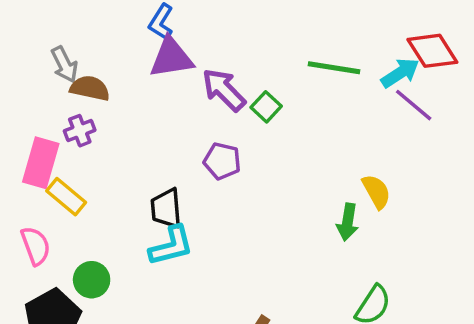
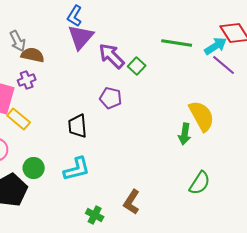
purple triangle: (171, 58) -> (81, 37), turned -40
yellow semicircle: (376, 192) -> (202, 116), size x1.5
cyan L-shape: (171, 246) -> (77, 169), moved

